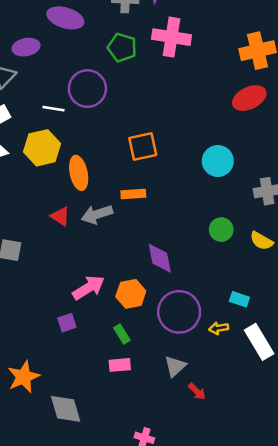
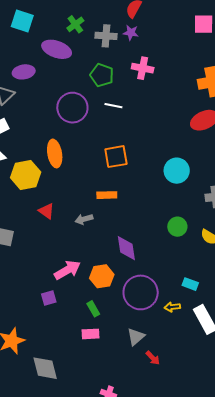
pink cross: (172, 37) -> (143, 68), size x0.7
white line: (53, 109) -> (113, 106), moved
yellow hexagon: (42, 148) -> (26, 175), moved
orange ellipse: (79, 173) -> (55, 154), moved
gray arrow: (97, 214) -> (84, 219), moved, size x0.7

